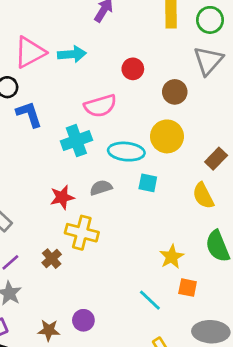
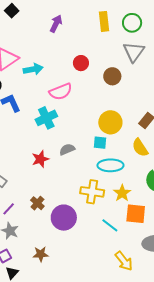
cyan arrow: (72, 54) -> (33, 69), moved
yellow circle: (167, 136) -> (110, 122), moved
cyan ellipse: (126, 152) -> (110, 165), moved
yellow cross: (82, 233) -> (92, 192), moved
orange square: (188, 288) -> (136, 214), size x1.5
purple circle: (83, 320) -> (64, 218), moved, size x1.6

